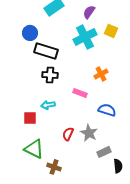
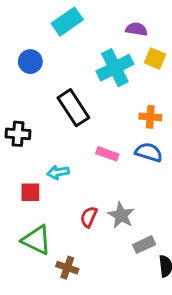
purple semicircle: (89, 12) -> (136, 29), moved, turned 64
black rectangle: (46, 51) -> (73, 108), moved, turned 40
orange cross: (101, 74) -> (150, 117), moved, turned 32
black cross: (50, 75) -> (18, 134), moved
blue semicircle: (107, 110) -> (149, 152), moved

